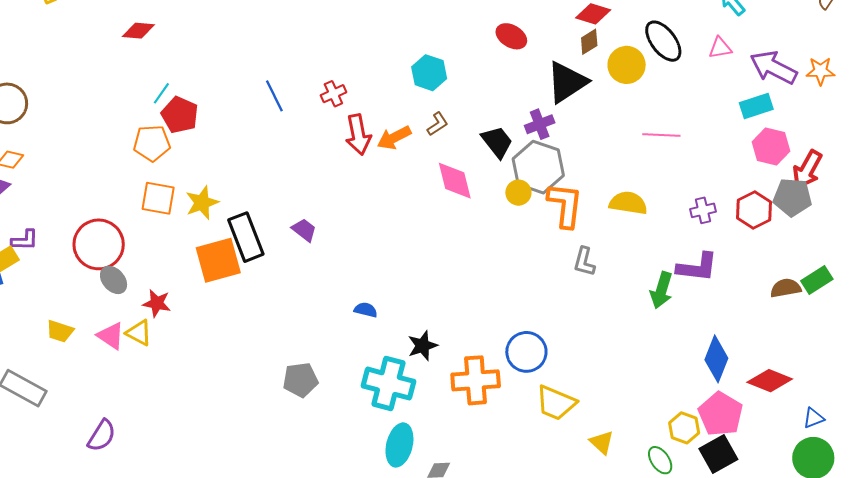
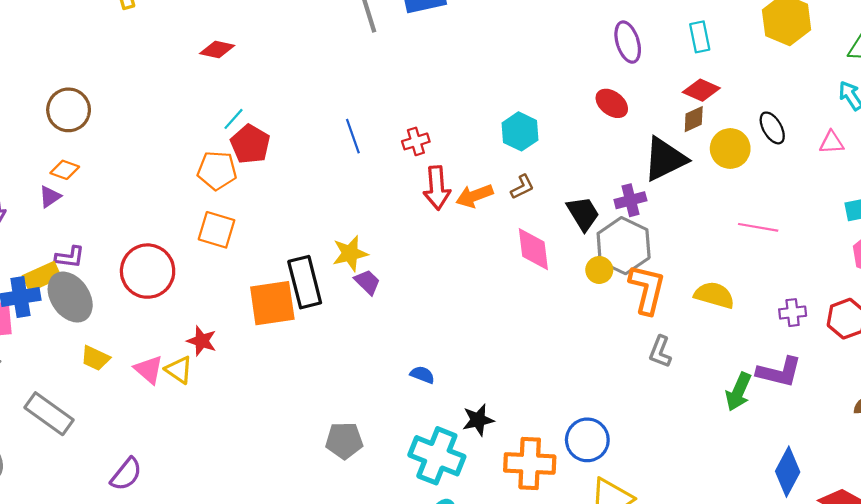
black ellipse: (663, 41) -> (772, 128), size x0.7
yellow star: (202, 203) -> (350, 253), moved
gray ellipse: (114, 280) -> (70, 297), moved, size x1.6

